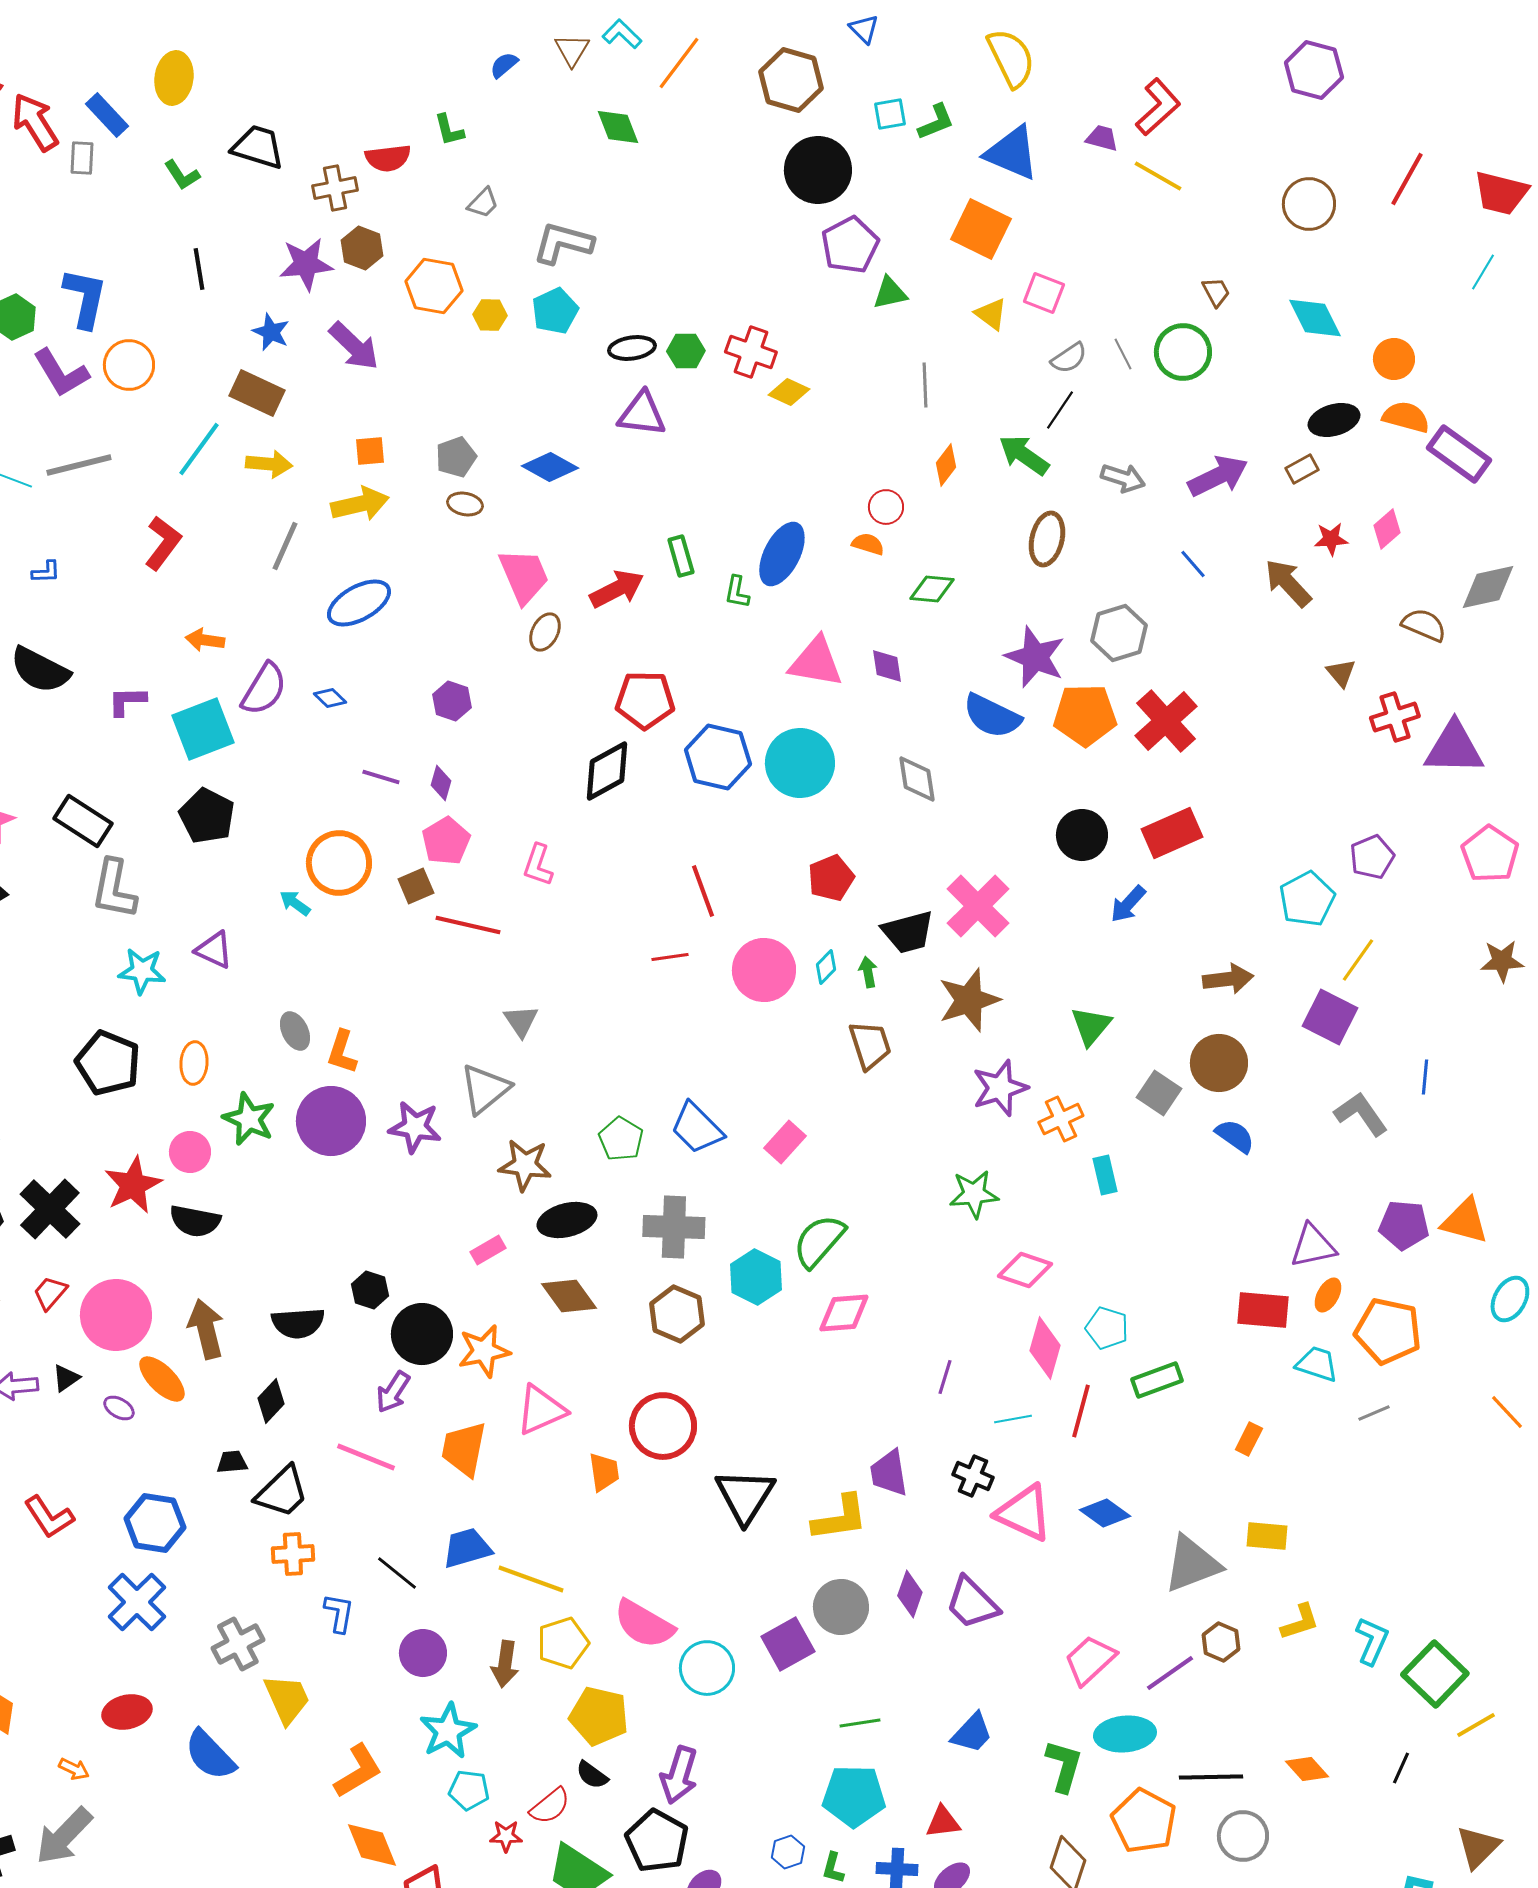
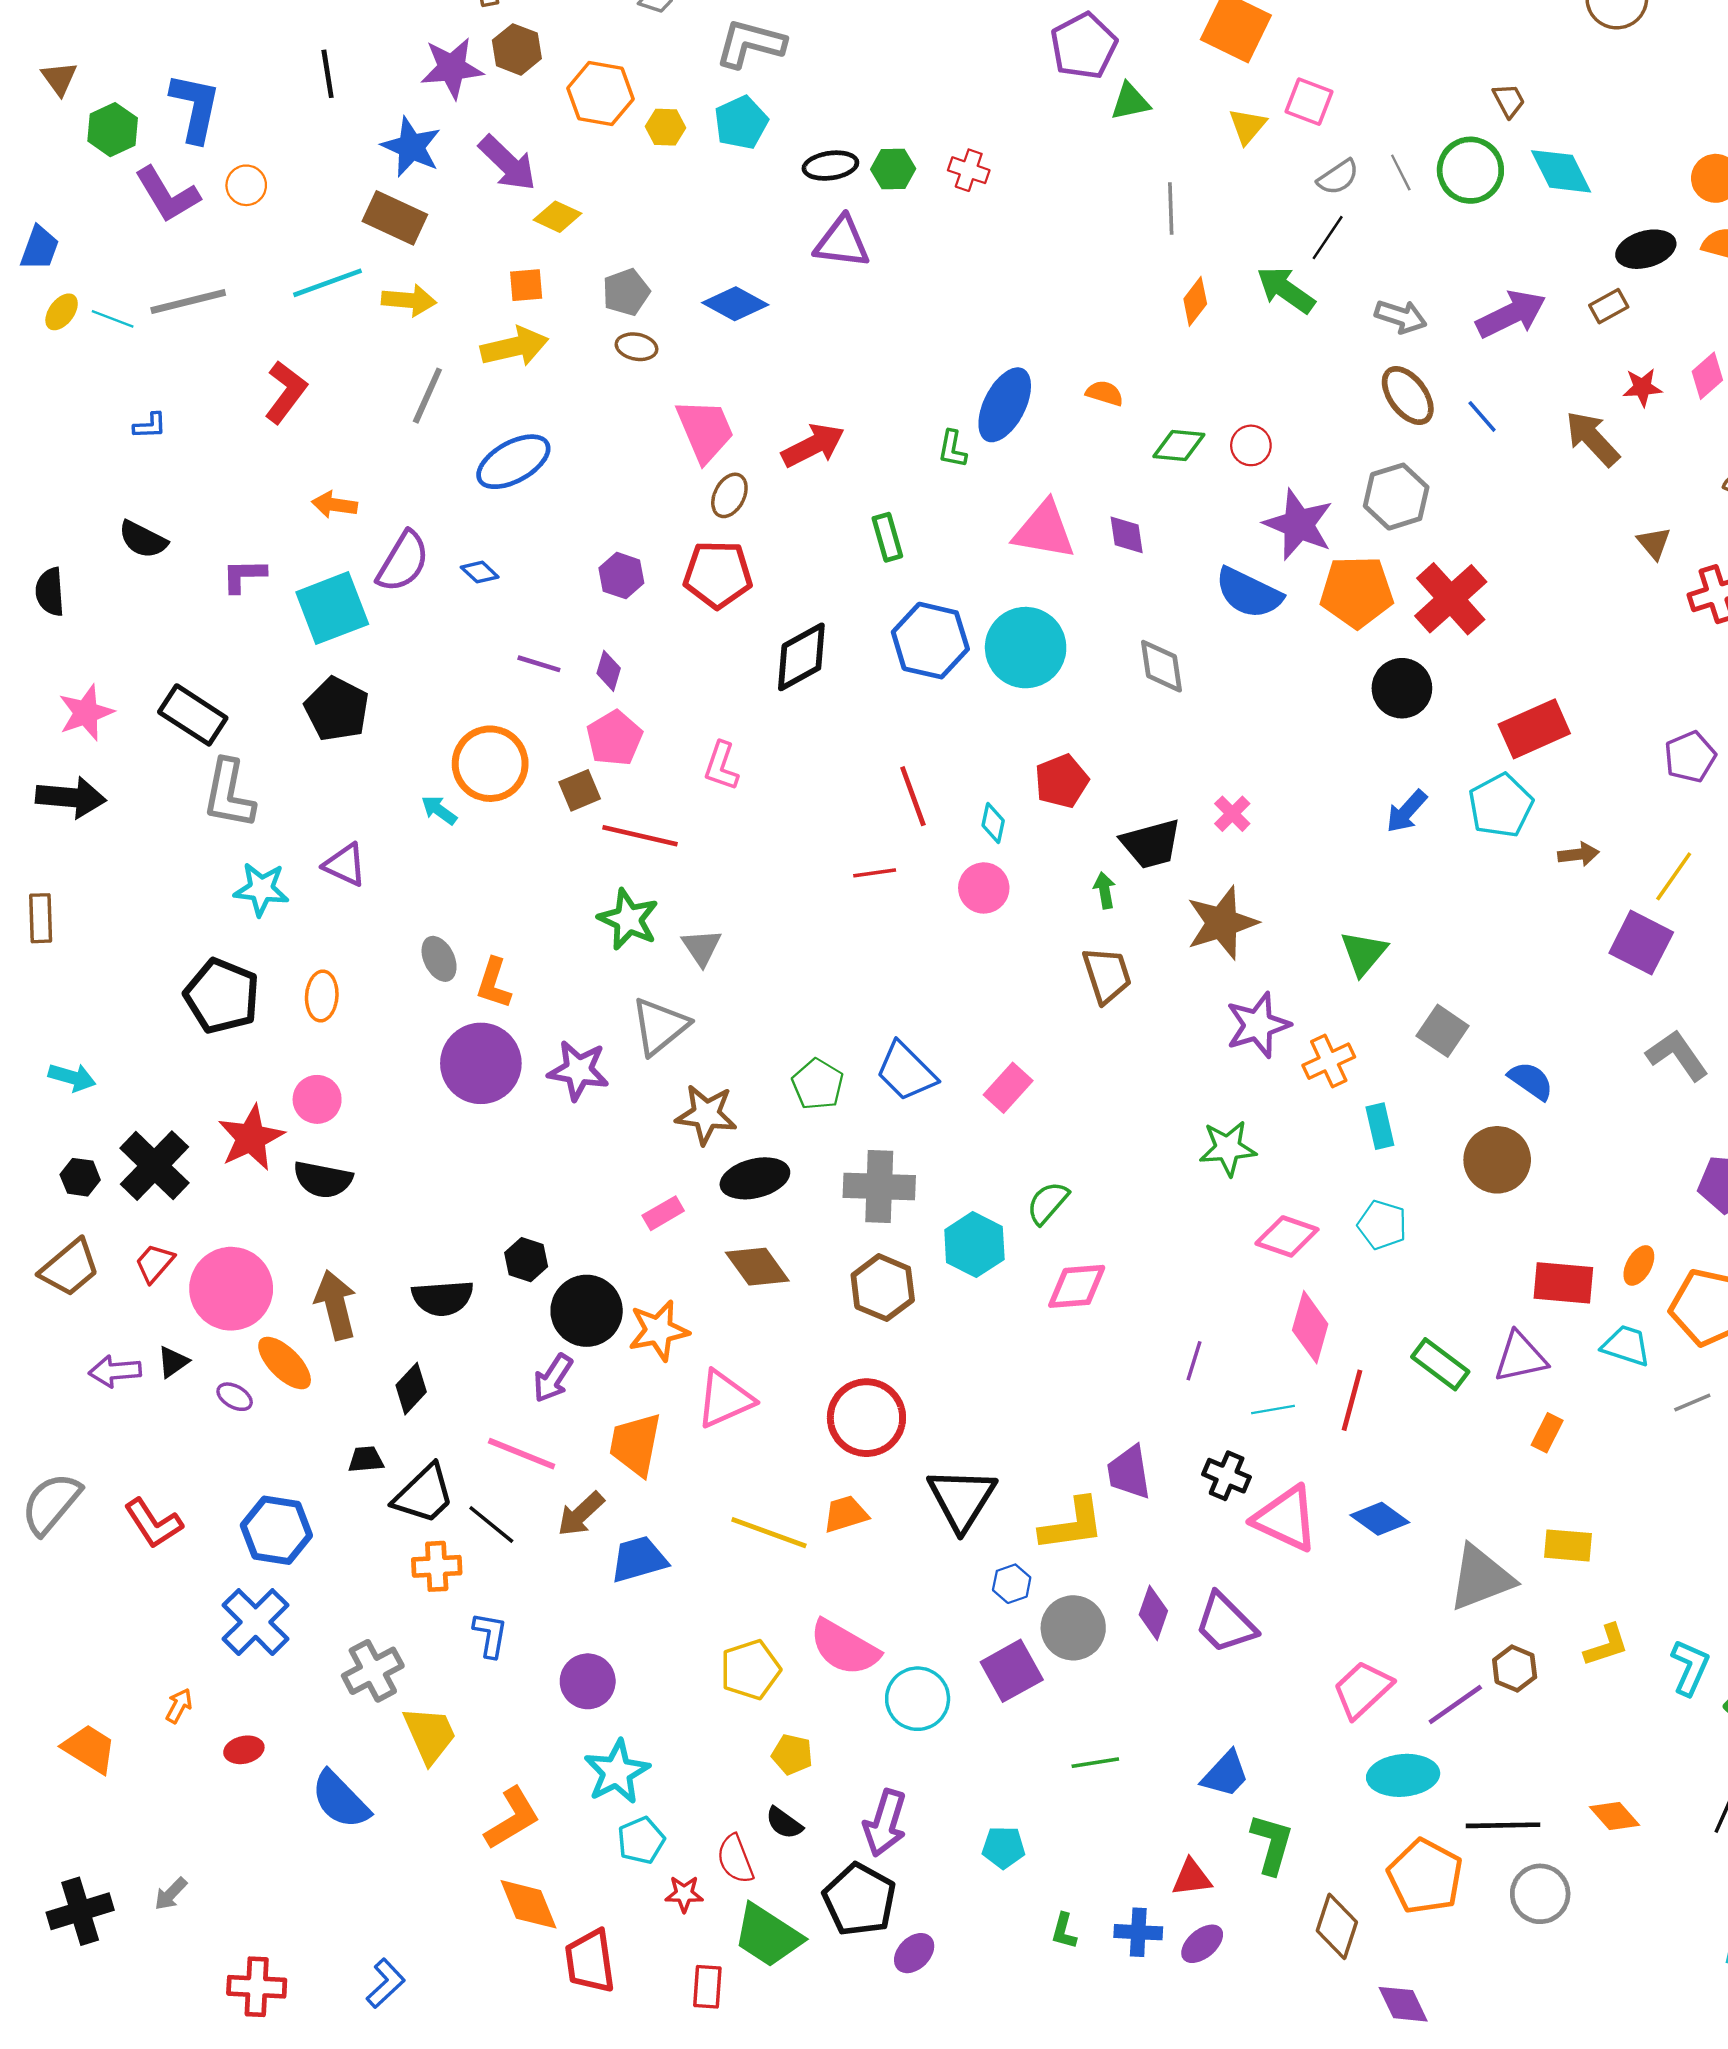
yellow triangle: (991, 314) -> (1247, 126), turned 33
cyan diamond: (1315, 318) -> (1561, 171), moved
blue star: (271, 332) -> (411, 147), size x1.4
red cross: (751, 352) -> (969, 170), size x0.7
orange circle: (129, 365) -> (246, 185), size x0.7
yellow diamond: (789, 392) -> (558, 217), moved
cyan line: (199, 449) -> (328, 283), turned 34
red circle: (886, 507) -> (1251, 445), moved
brown ellipse: (1047, 539) -> (1408, 396), moved, turned -50
green rectangle: (681, 556) -> (887, 537), moved
black semicircle: (40, 670) -> (143, 540), size x0.7
red pentagon: (645, 700) -> (718, 574), moved
red rectangle: (1172, 833) -> (1534, 729), moved
black circle: (1082, 835) -> (1402, 688), moved
cyan pentagon: (1307, 899) -> (1501, 806), moved
pink cross: (978, 906) -> (1232, 814), size x0.5
cyan diamond: (826, 967) -> (993, 823), moved, turned -32
pink circle: (764, 970) -> (984, 888), size x0.7
brown arrow: (1228, 979) -> (1578, 854), moved, size x0.7
brown circle: (1219, 1063) -> (1497, 1160), moved
green star: (249, 1119) -> (628, 919), moved
green semicircle: (819, 1241) -> (1048, 1203), size x0.7
purple triangle: (1313, 1246) -> (1520, 1357), moved
cyan pentagon: (1107, 1328) -> (1382, 1225), moved
green rectangle: (1157, 1380) -> (1440, 1364), turned 57
orange trapezoid: (604, 1472) -> (846, 1514), moved, turned -99
black line: (397, 1573) -> (491, 1524), moved
yellow line: (531, 1579) -> (769, 1533), moved
brown arrow: (505, 1664) -> (581, 1514), moved, turned 39
red ellipse: (127, 1712) -> (244, 1750), size x0.7
yellow pentagon: (599, 1716) -> (792, 1754), size x0.6
green L-shape: (1064, 1766) -> (1272, 1844), moved
orange arrow: (74, 1769) -> (179, 1706), moved, turned -88
cyan pentagon: (469, 1790) -> (641, 1840), turned -30
cyan pentagon: (854, 1796) -> (1004, 1847), moved, size x0.6
red semicircle: (550, 1806) -> (735, 1859), turned 108
gray arrow: (64, 1836) -> (171, 1894), size x0.5
blue hexagon: (788, 1852) -> (1012, 1584), moved

